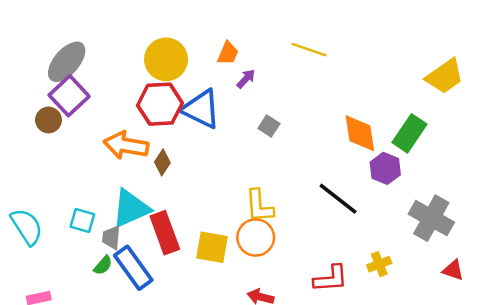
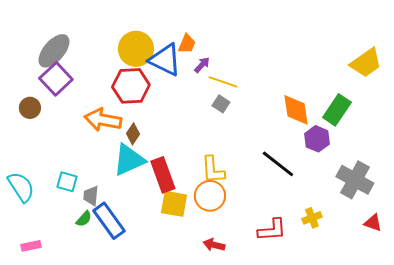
yellow line: (309, 50) -> (223, 82), moved
blue triangle: (201, 109) -> (165, 60), moved
brown circle: (48, 120) -> (30, 108), moved
cyan triangle: (131, 208) -> (129, 160), moved
red rectangle: (165, 233) -> (163, 175), moved

